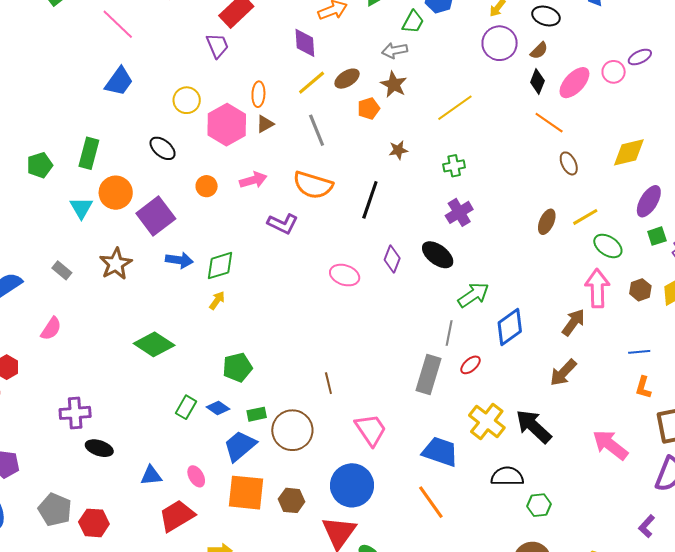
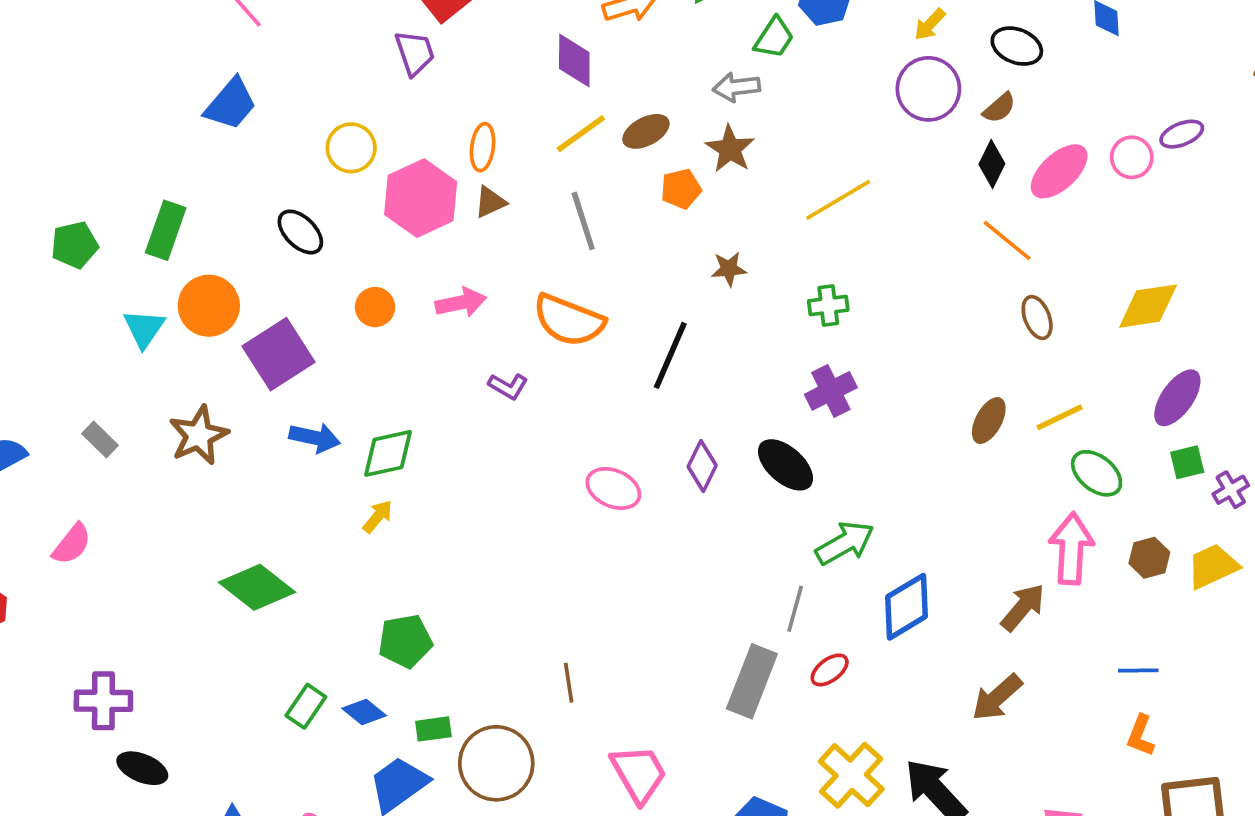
purple L-shape: (283, 224) -> (508, 386), size x0.7

